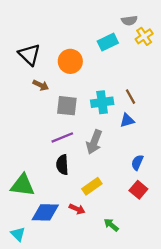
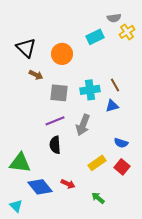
blue semicircle: (137, 162) -> (121, 143), turned -96
yellow rectangle: (92, 186) -> (97, 163), moved
blue diamond: (45, 212) -> (40, 187), turned 50

